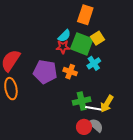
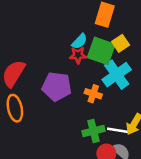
cyan cross: (94, 63) -> (117, 75), size x1.6
orange cross: (70, 72) -> (93, 94), moved
green cross: (82, 101) -> (93, 131), moved

